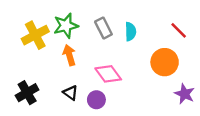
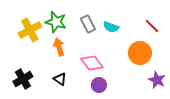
green star: (66, 26) -> (56, 22), turned 30
cyan semicircle: (130, 32) -> (111, 27), turned 112
purple circle: (96, 100) -> (99, 85), moved

